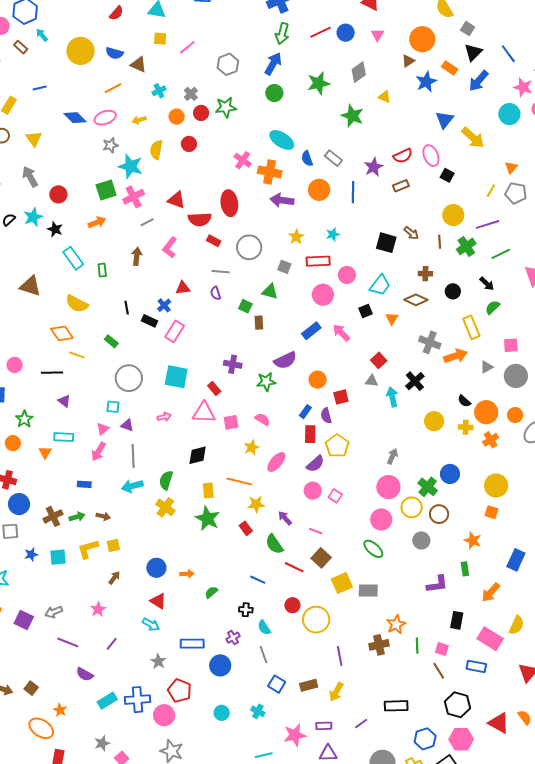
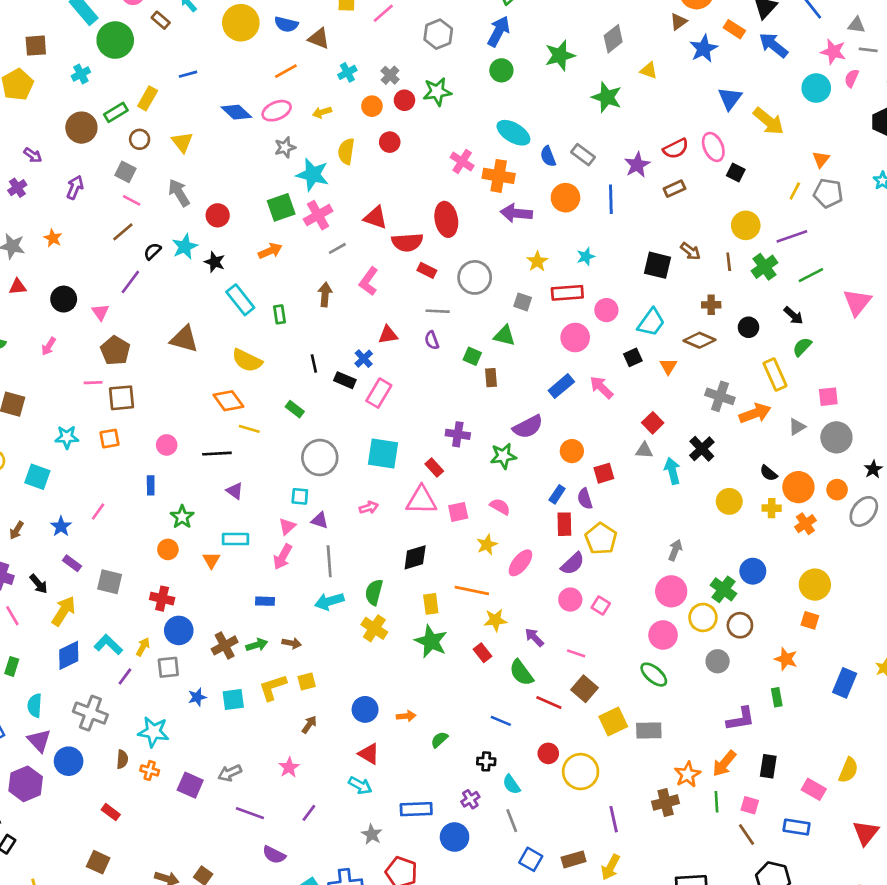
blue arrow: (478, 81) -> (773, 45), turned 90
orange arrow: (491, 592) -> (724, 763), moved
pink rectangle: (490, 639) -> (814, 789), size x0.7

